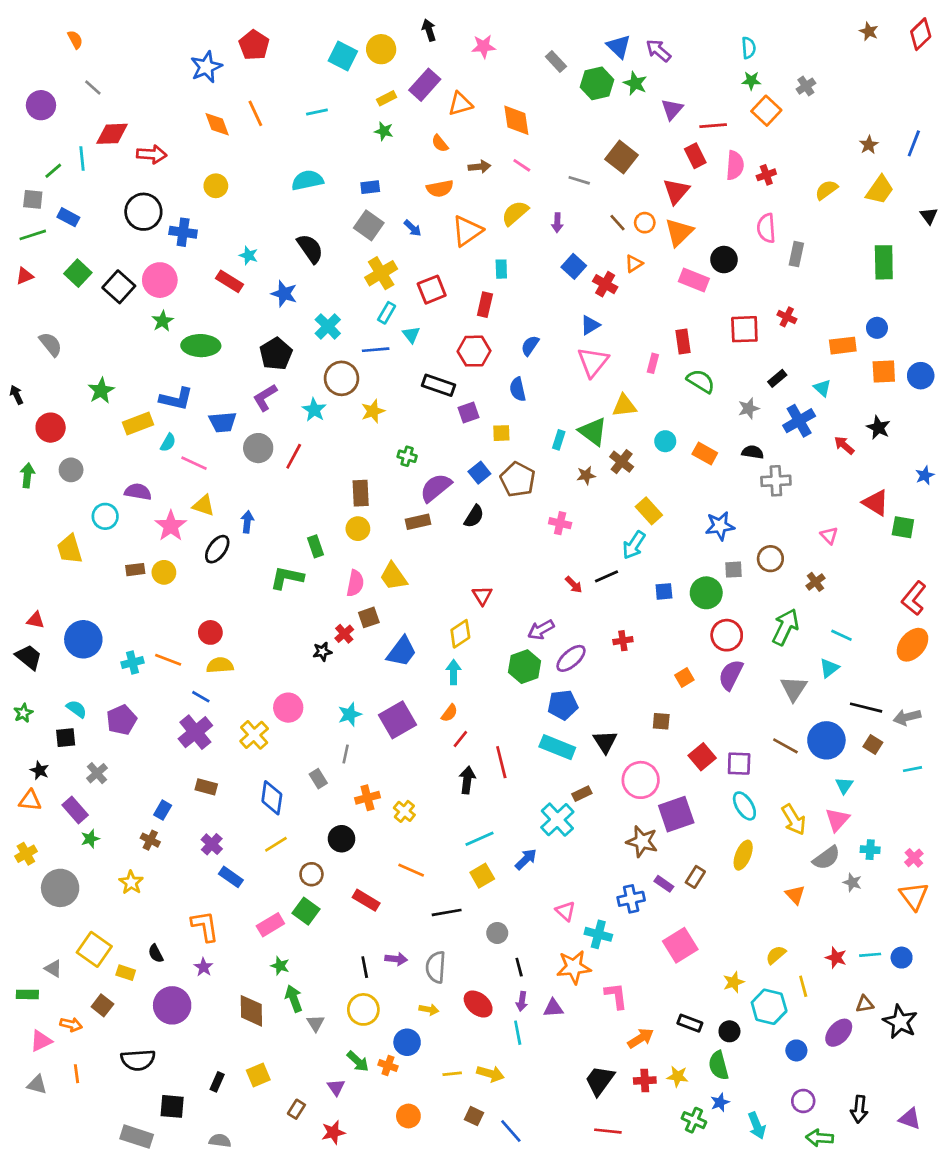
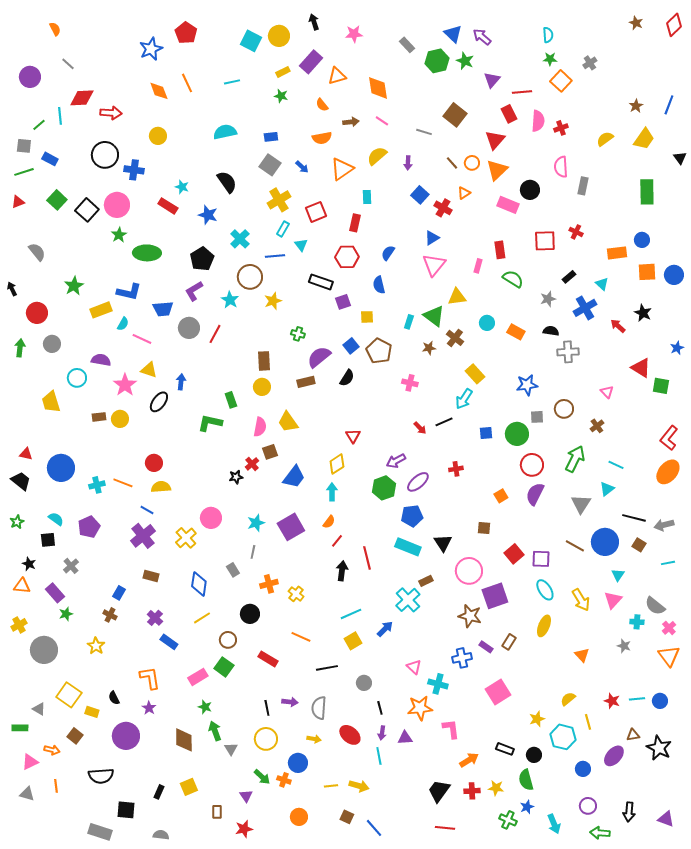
gray semicircle: (826, 858) -> (655, 606), moved, turned 75
brown rectangle: (296, 1109) -> (217, 812), turned -32

